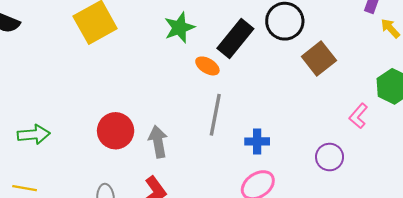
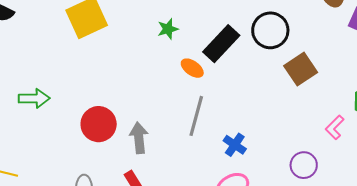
green star: (179, 28) -> (168, 29), size x0.7
green arrow: (34, 134) -> (34, 98), moved
blue cross: (257, 141) -> (235, 145), turned 30

